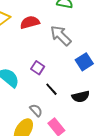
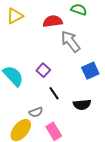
red semicircle: (30, 22) -> (53, 21), moved
gray semicircle: (36, 110) -> (36, 112), turned 104

